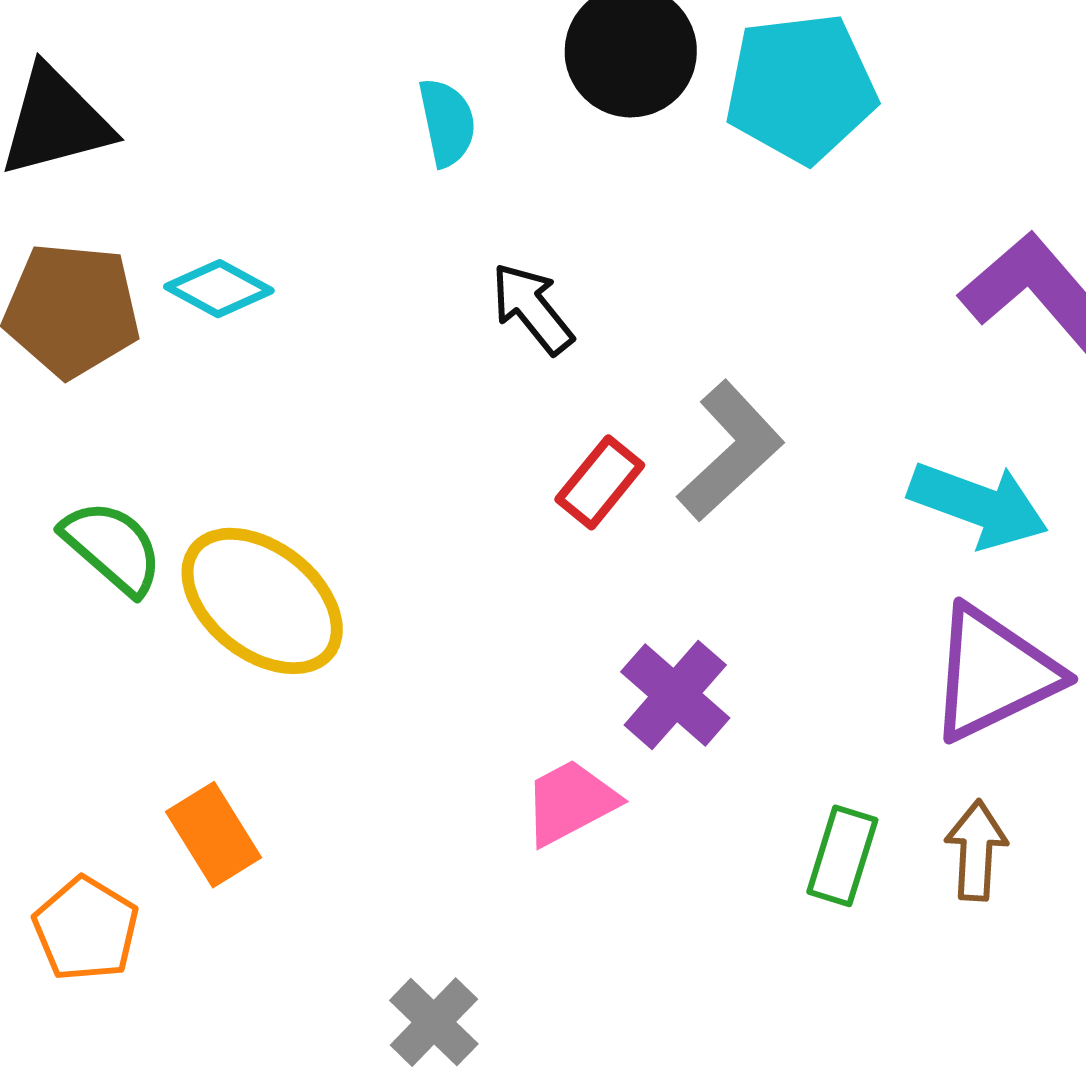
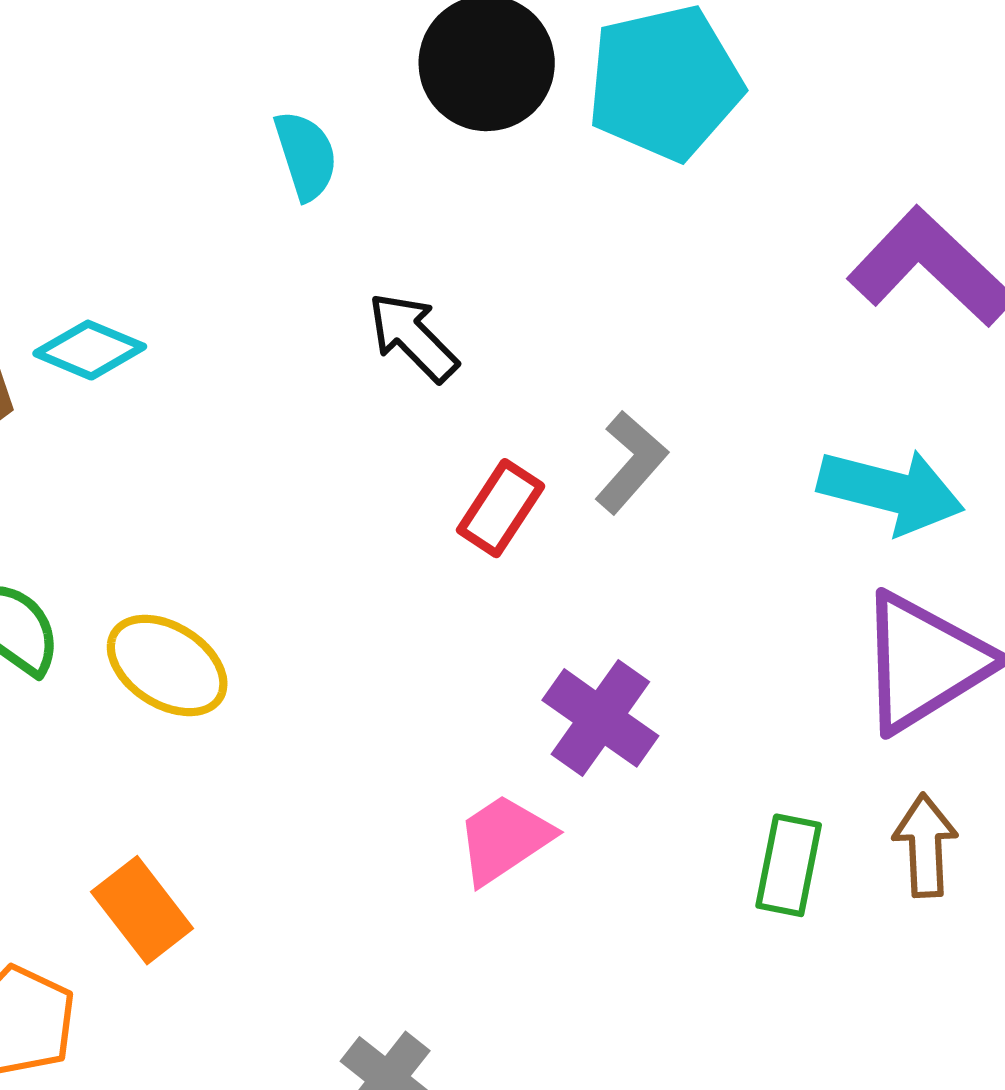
gray L-shape: (730, 451) -> (631, 462), size x0.7
yellow ellipse: (262, 601) -> (167, 665), size x0.7

